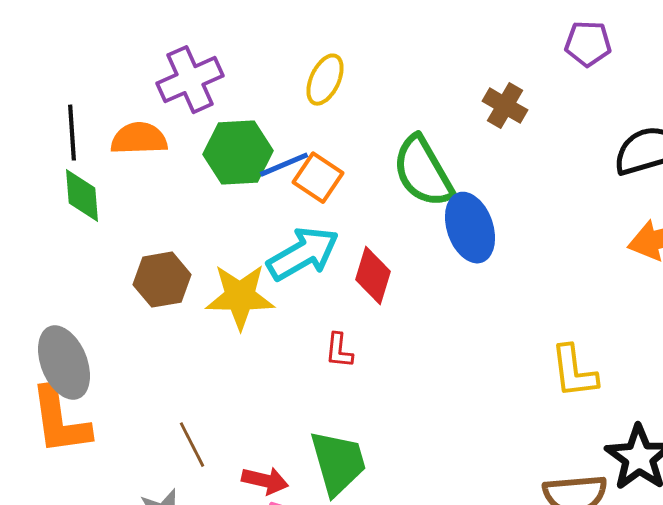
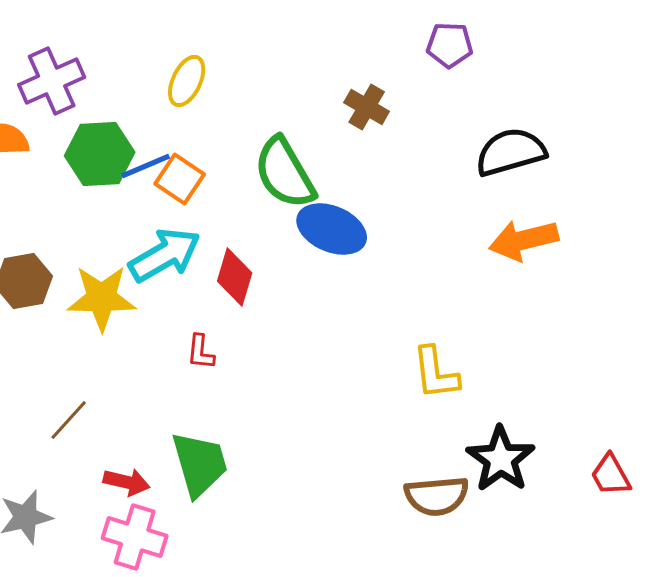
blue ellipse: (470, 228) -> (332, 229), turned -48
brown line: (192, 445) -> (69, 420), moved, turned 69

